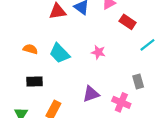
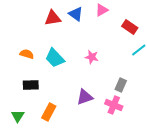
red rectangle: (128, 22) -> (130, 27), moved
gray rectangle: (138, 81) -> (121, 85), moved, turned 40

